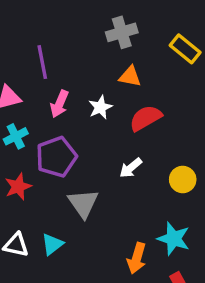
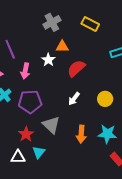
white star: (100, 107) -> (48, 60), moved
purple pentagon: (56, 157) -> (30, 102), turned 30
red star: (18, 187) -> (26, 134), moved
orange arrow: (137, 258) -> (81, 134), moved

